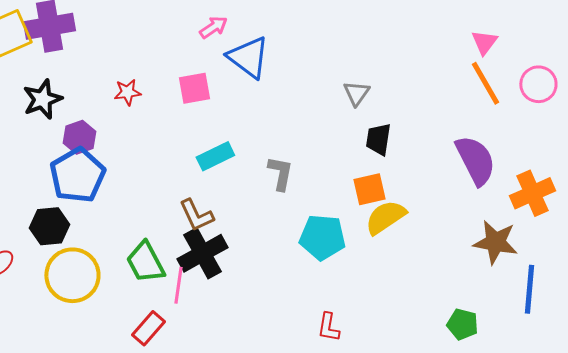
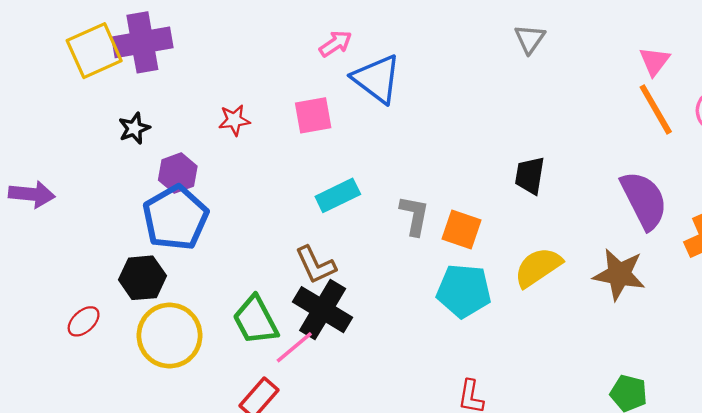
gray triangle: (356, 93) -> (530, 39), moved
black star: (42, 99) -> (134, 128), size x0.7
orange square: (369, 189) -> (461, 230), moved, turned 32
brown star: (495, 242) -> (619, 274), moved
black cross: (202, 253) -> (323, 310), turned -30
pink line: (178, 285) -> (294, 347), turned 42

